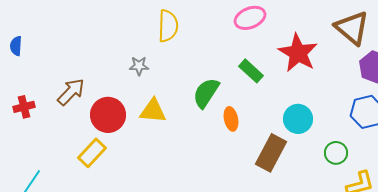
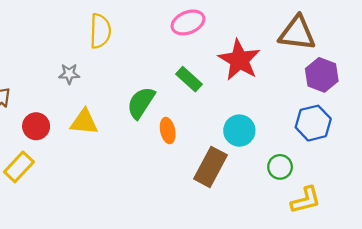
brown triangle: (352, 28) -> (297, 33), turned -33
red circle: (108, 115) -> (36, 126), size x0.7

